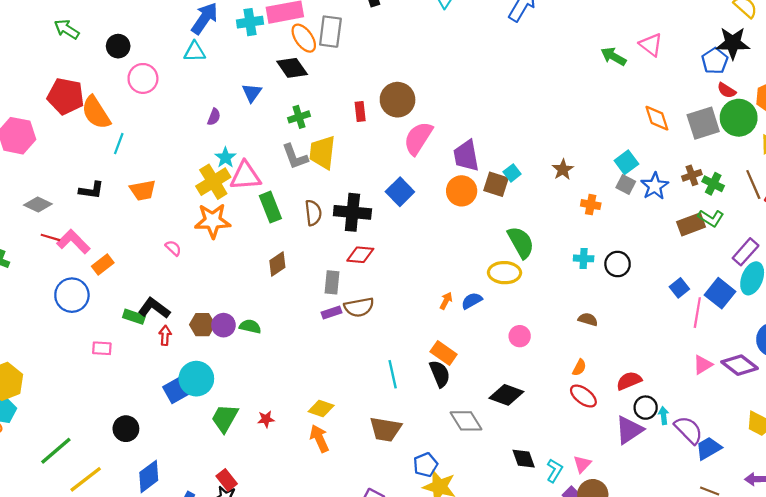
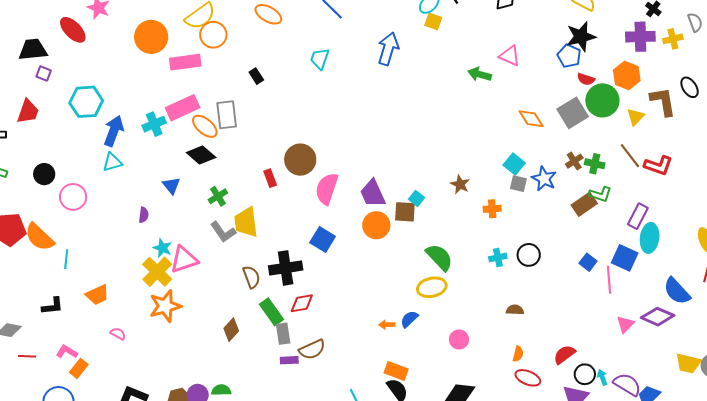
green rectangle: (270, 207) -> (272, 312), moved
pink L-shape: (73, 242) -> (67, 352), moved, size x0.7
pink semicircle: (173, 248) -> (118, 334), moved
orange arrow: (446, 301) -> (387, 325), turned -105
purple rectangle: (331, 313) -> (289, 360), turned 30

